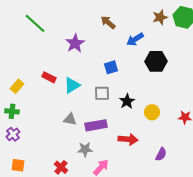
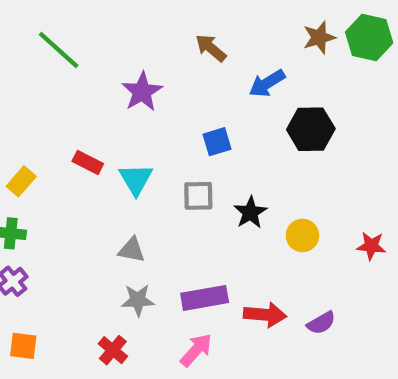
cyan triangle: (72, 85) -> (136, 179), turned -30
purple rectangle: (96, 125) -> (205, 298), moved
red arrow: (128, 139) -> (265, 315), moved
gray star: (85, 149) -> (138, 300), moved
purple semicircle: (161, 154) -> (321, 323), turned 32

